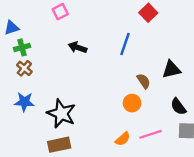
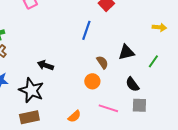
black arrow: (78, 47) -> (45, 65), moved
pink line: (151, 134) -> (108, 108), turned 36
orange semicircle: (123, 139) -> (74, 116), moved

